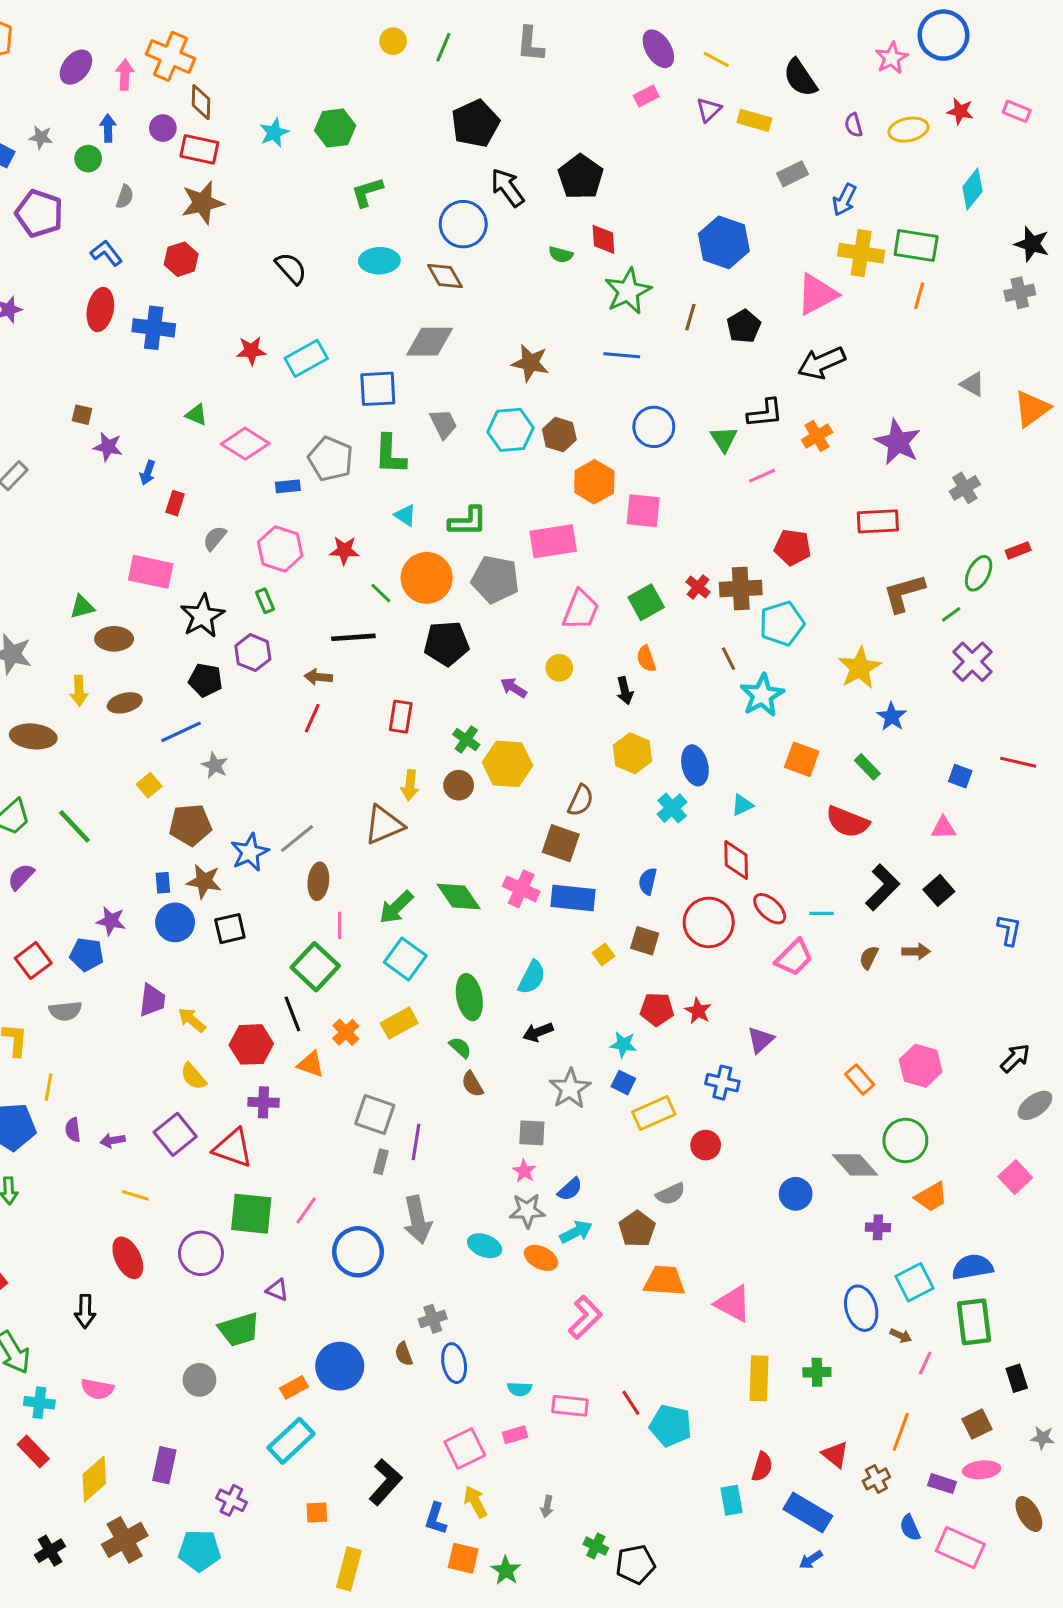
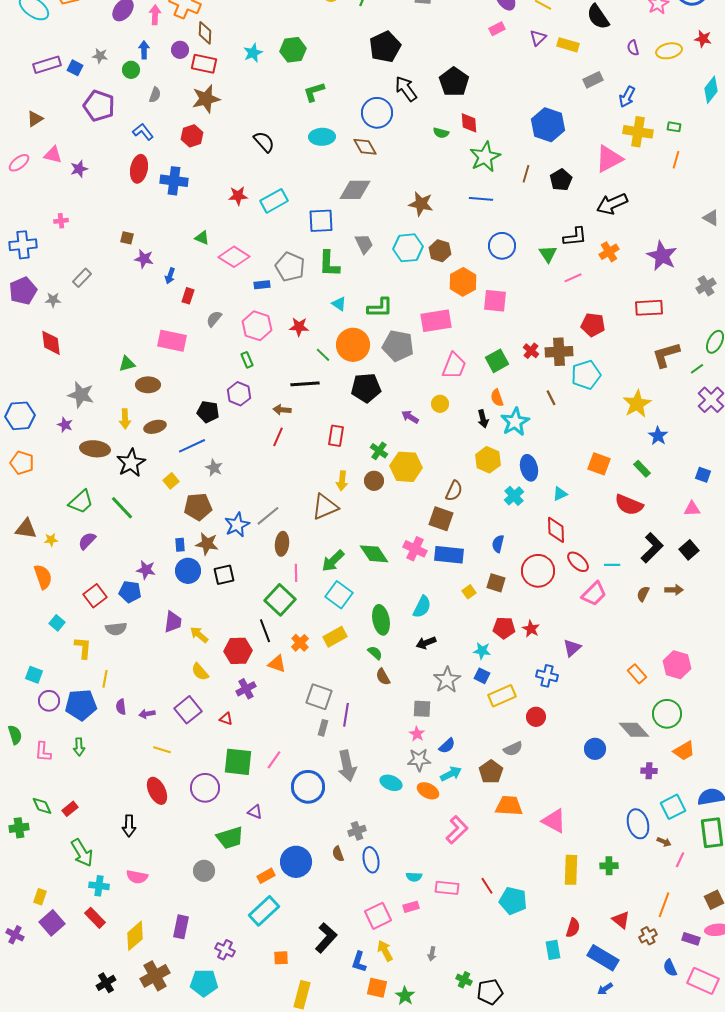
green rectangle: (916, 245) -> (674, 127), size x0.5
black star: (202, 616) -> (131, 463), moved
cyan star: (762, 695) -> (515, 422), moved
purple cross: (263, 1102) -> (246, 689), turned -30
red triangle: (233, 1148) -> (226, 719), size x0.5

